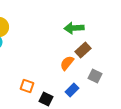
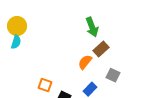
green arrow: (74, 28) -> (92, 27), turned -108

